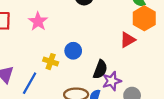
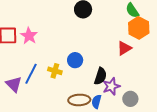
pink star: (38, 21) -> (29, 36), moved
blue line: (30, 83) -> (31, 74), moved

